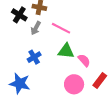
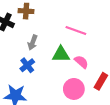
gray arrow: (36, 28) -> (33, 42), moved
pink line: (61, 28) -> (76, 30), moved

